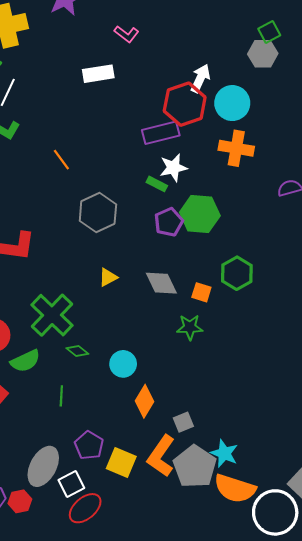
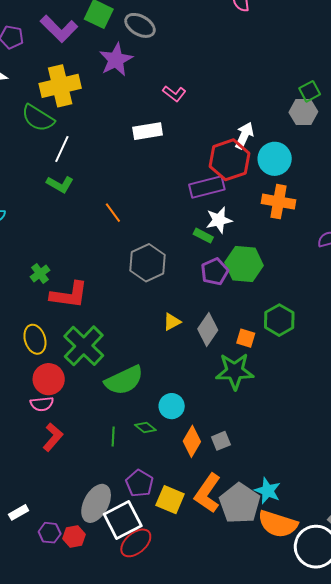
yellow triangle: (108, 277) -> (172, 322), moved
gray diamond: (161, 283) -> (208, 330), turned 60
green cross: (52, 315) -> (84, 346), moved
green star: (190, 327) -> (235, 371), size x1.5
green diamond: (77, 351) -> (145, 428), moved
green semicircle: (25, 361) -> (124, 380), moved, size x1.4
gray square: (183, 422) -> (221, 441), moved
white square: (71, 484) -> (123, 520), size x1.5

